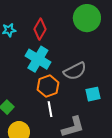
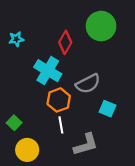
red diamond: (40, 29) -> (65, 42), moved
cyan square: (93, 94) -> (108, 109), turned 35

